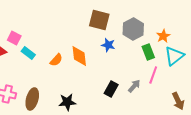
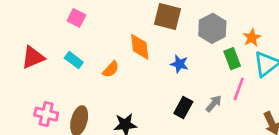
pink square: (14, 38) -> (76, 18), moved
blue star: (108, 45) -> (179, 64), moved
orange diamond: (79, 56) -> (140, 47), moved

